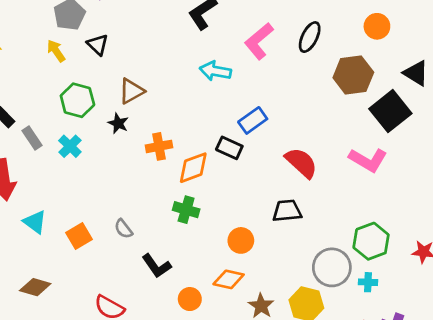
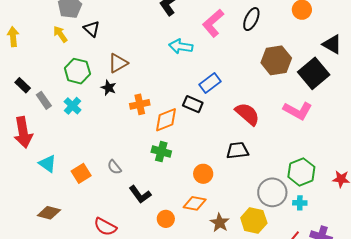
brown hexagon: (353, 75) -> (276, 60), moved

